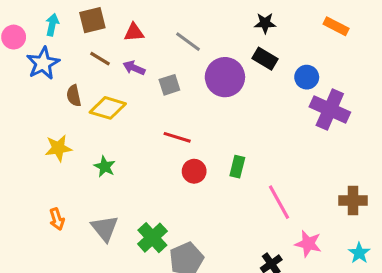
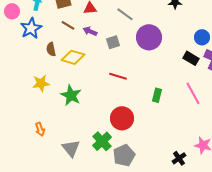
black rectangle: (265, 59) -> (191, 58), moved
green star: (105, 167) -> (71, 95), size x1.5
red circle: (194, 171) -> (122, 118), moved, size x1.5
pink line: (279, 202) -> (193, 93), moved
gray triangle: (105, 228) -> (71, 148), moved

